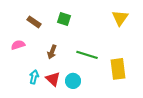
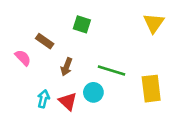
brown rectangle: (34, 22) -> (45, 41), moved
pink semicircle: (18, 45) -> (23, 58), turned 64
cyan circle: (73, 81) -> (93, 92), moved

